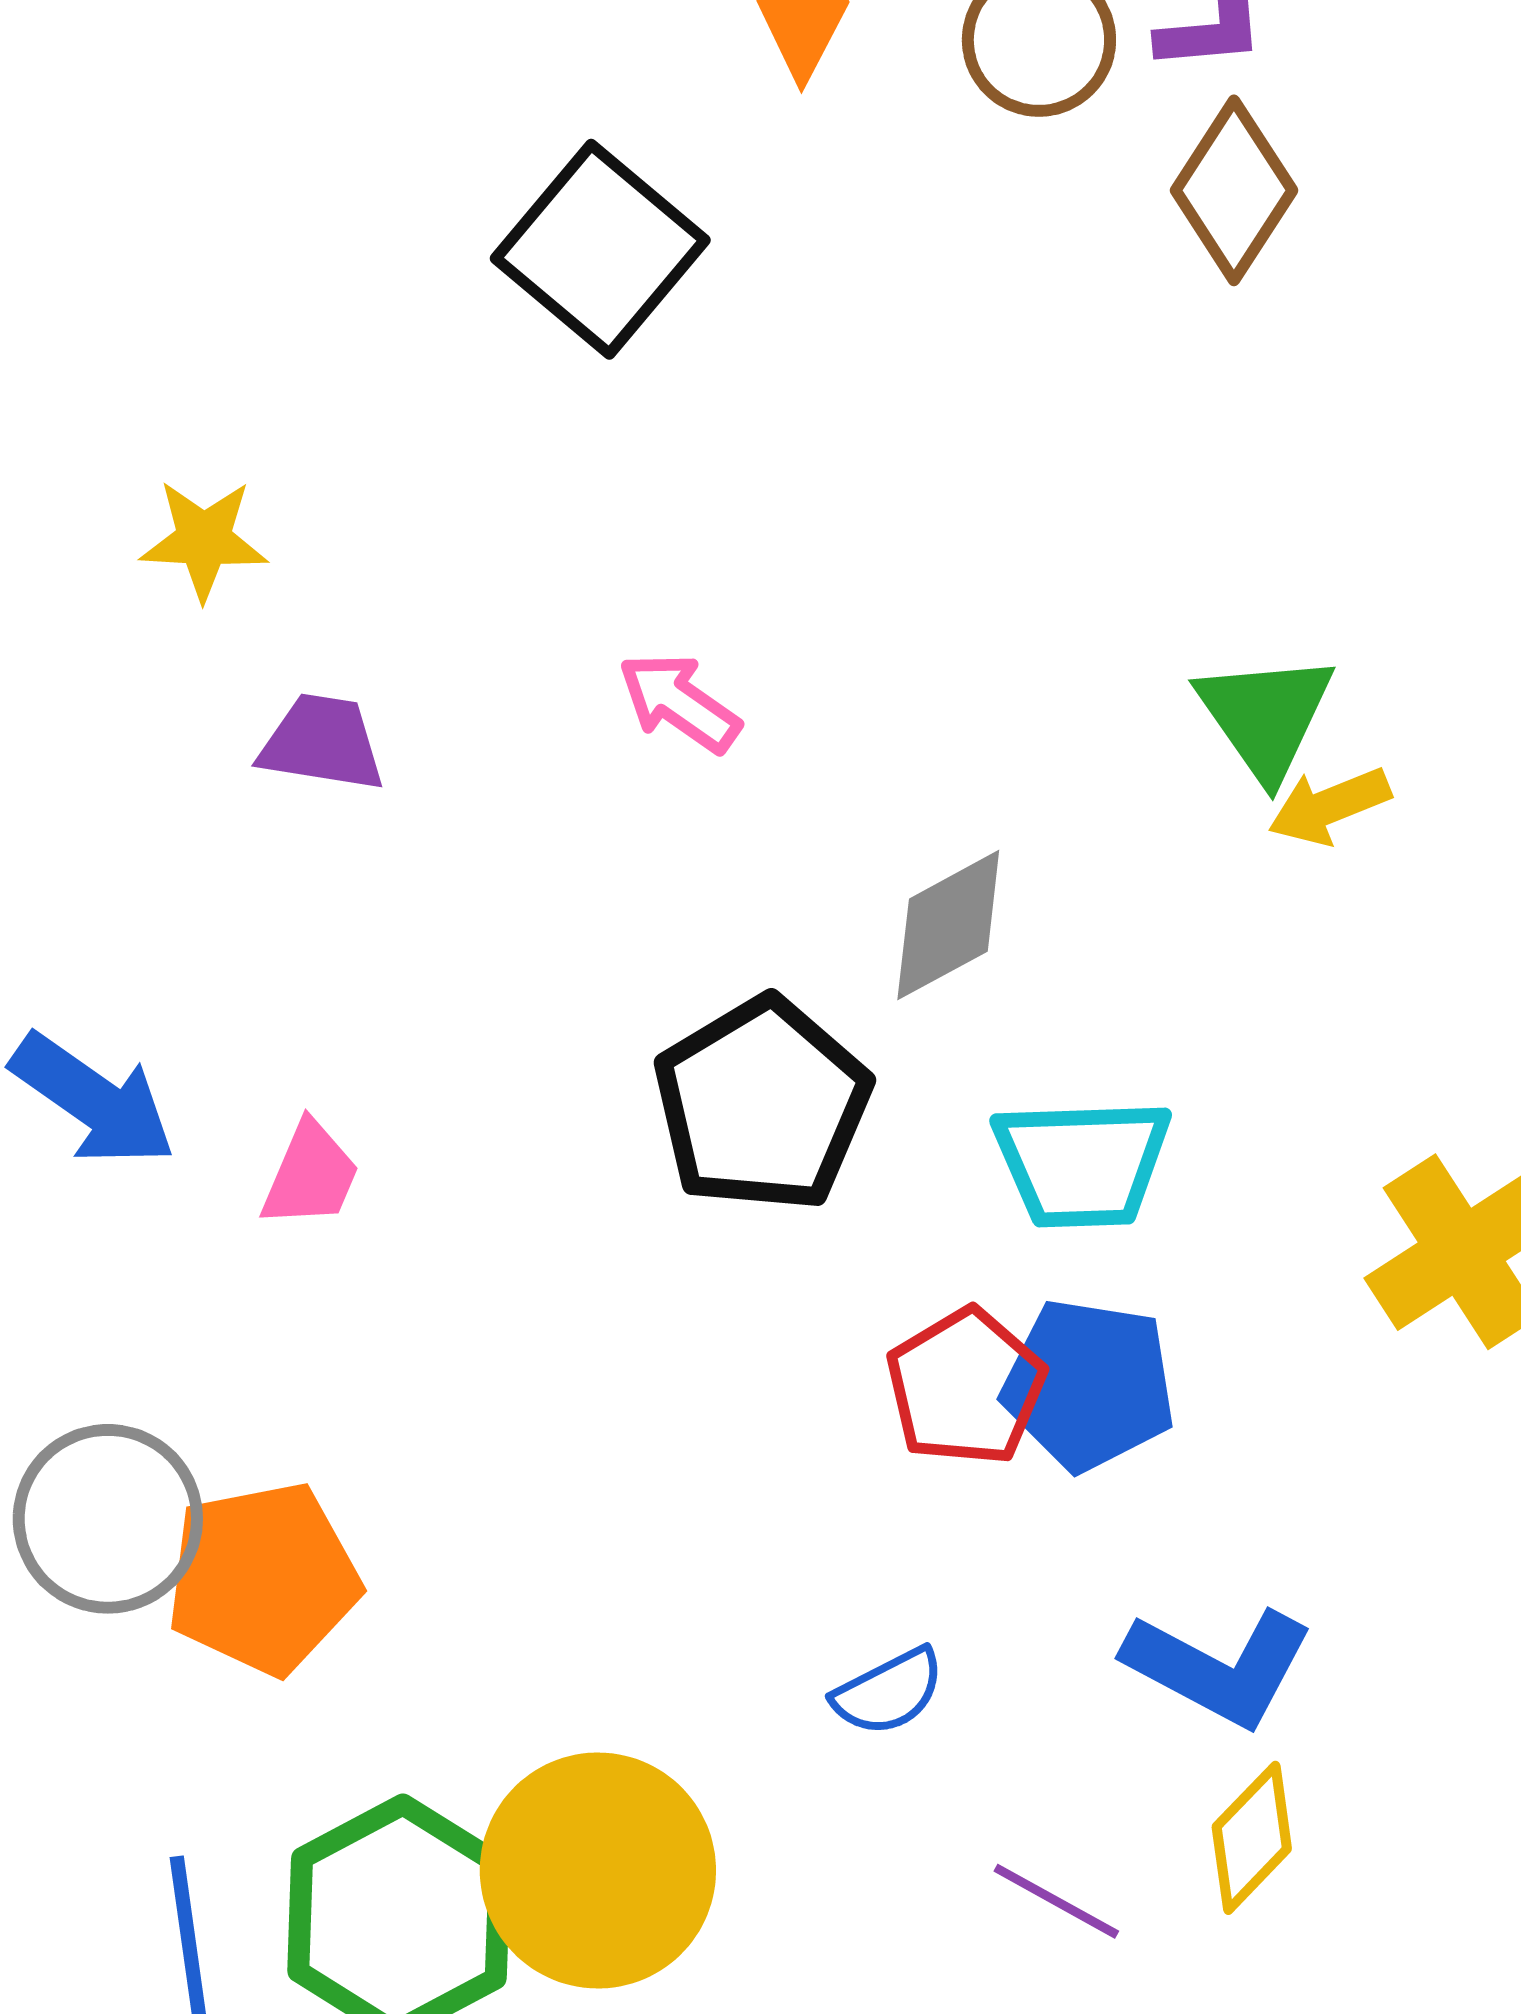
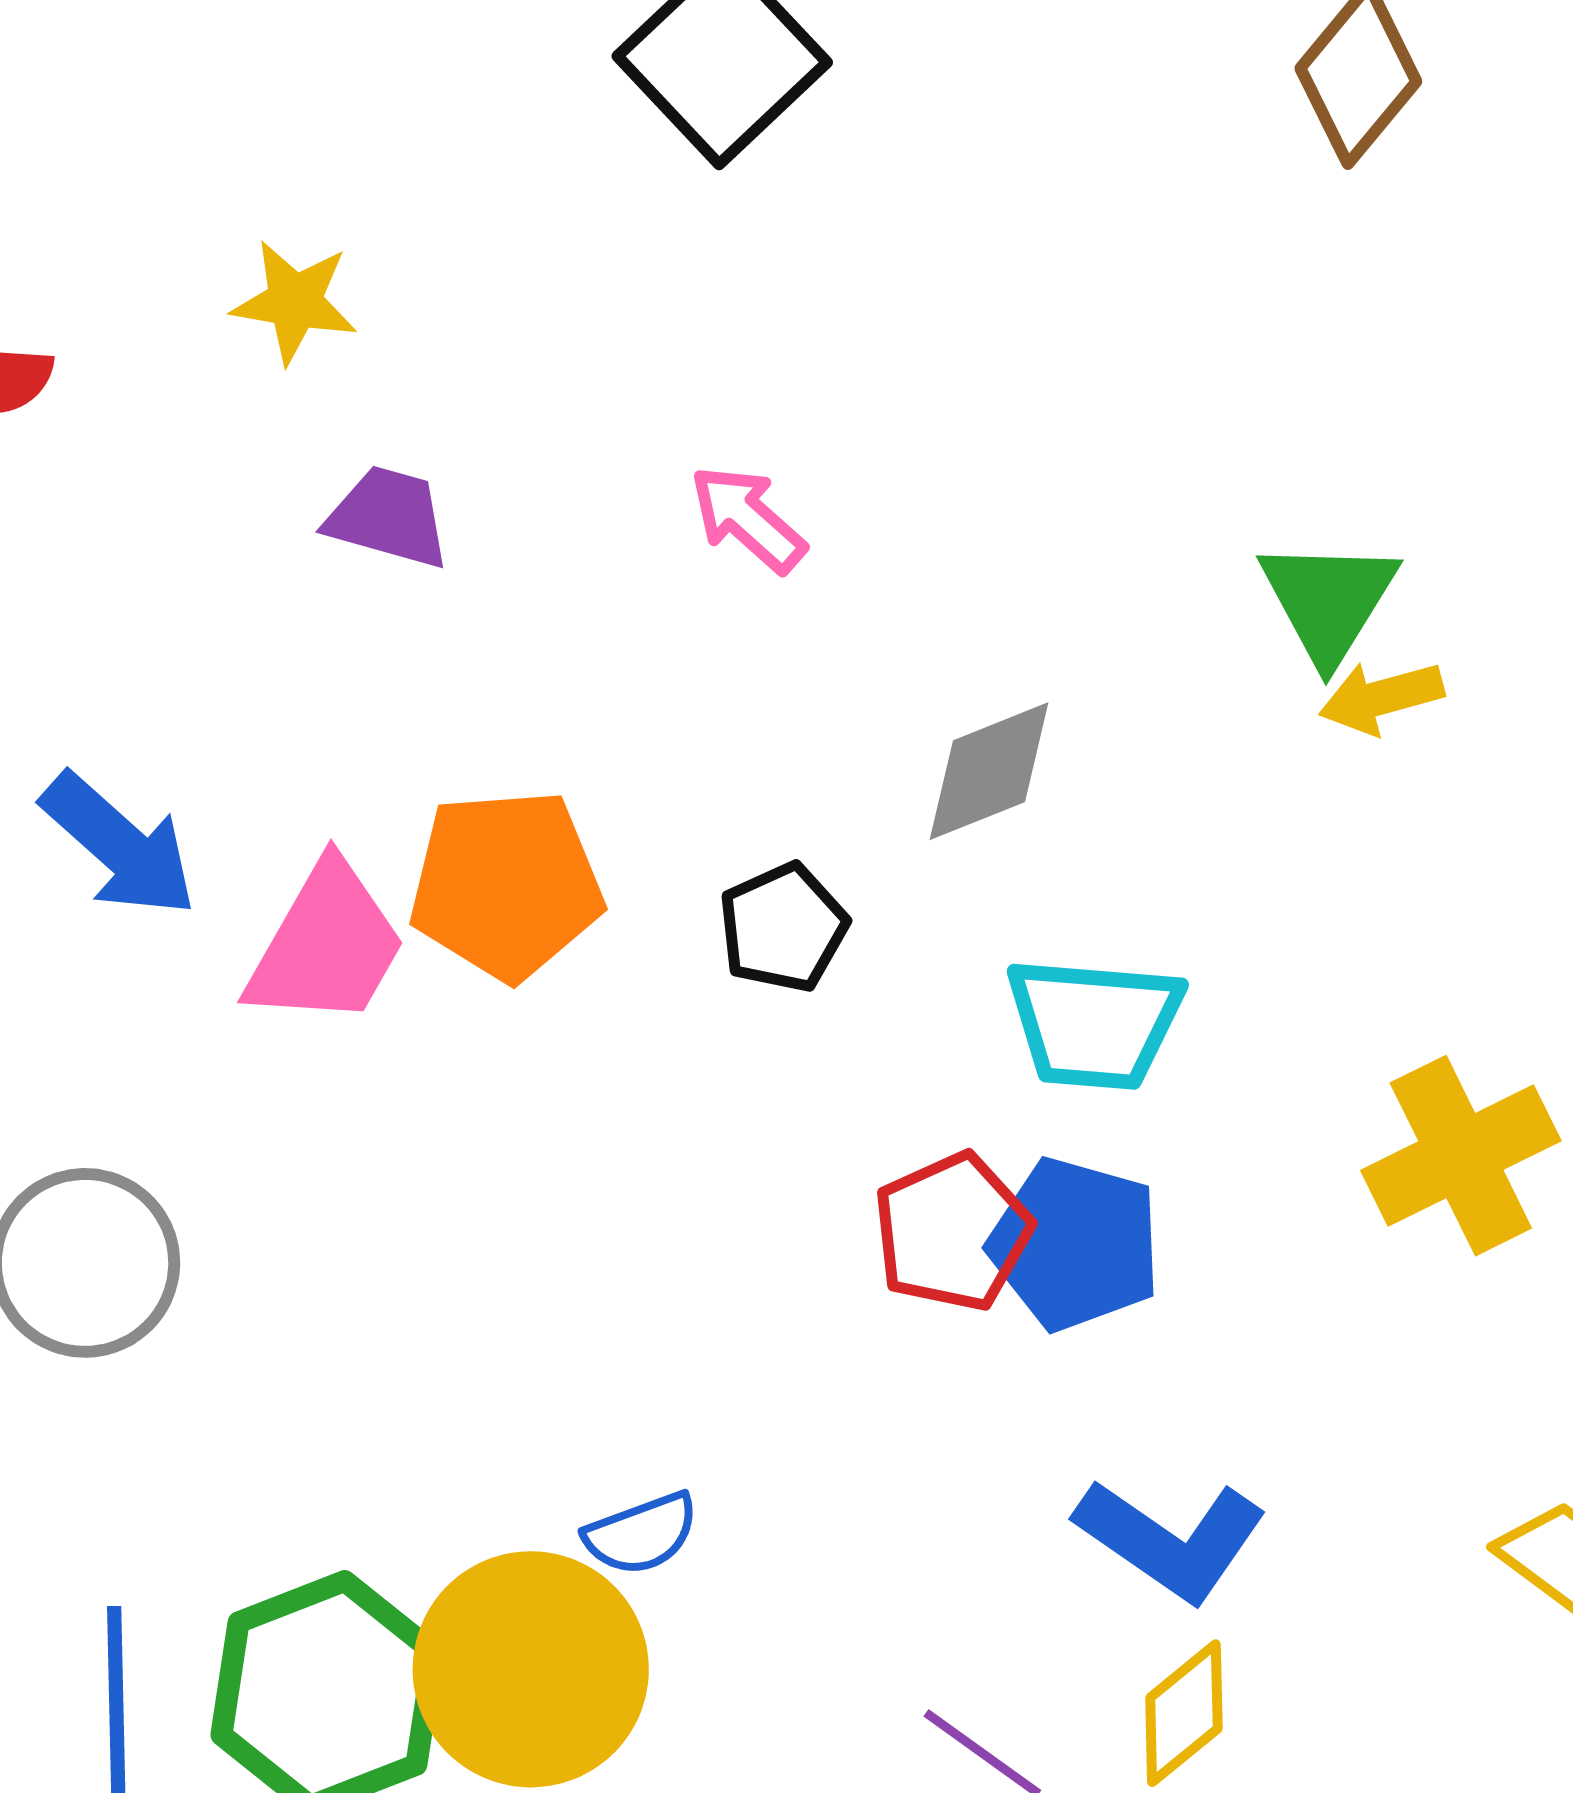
black pentagon: (762, 1104) -> (783, 928), size x0.6
pink trapezoid: (311, 1175) -> (326, 945), size x1.6
orange pentagon: (263, 1578) -> (506, 885), moved
blue semicircle: (889, 1692) -> (641, 1534), moved

